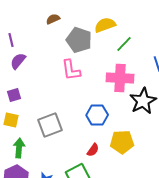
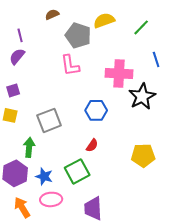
purple line: (11, 40) -> (20, 35), moved
green line: (124, 44) -> (141, 27), moved
yellow pentagon: (122, 142) -> (143, 155), moved
green arrow: (19, 148) -> (29, 147), moved

